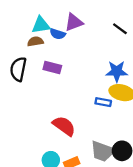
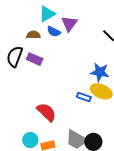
purple triangle: (74, 22) -> (69, 24), turned -42
cyan triangle: (41, 25) -> (47, 14), moved, turned -30
purple rectangle: (52, 67) -> (35, 59), moved

